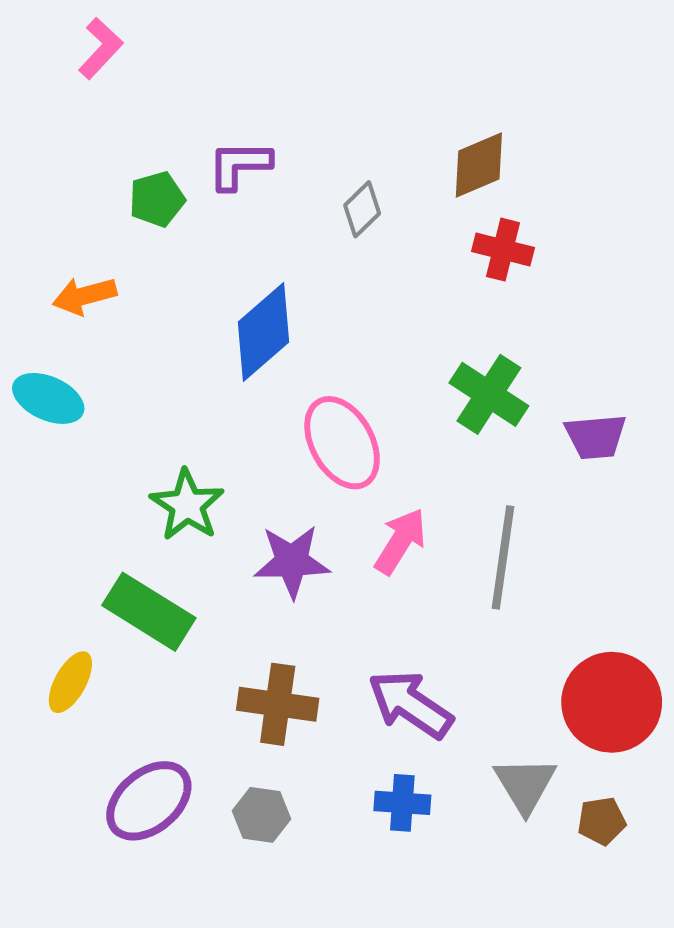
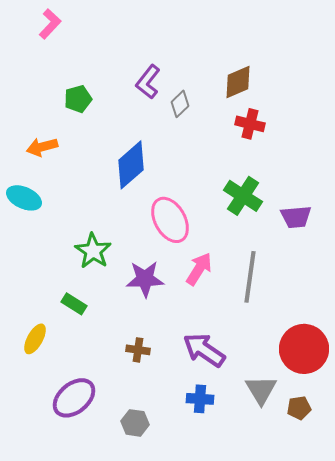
purple L-shape: (239, 165) -> (148, 82), moved, turned -52
green rectangle: (149, 612) -> (74, 304), size x0.6
brown cross: (278, 704) -> (138, 350), size x0.6
gray hexagon: (262, 815) -> (135, 423), moved

